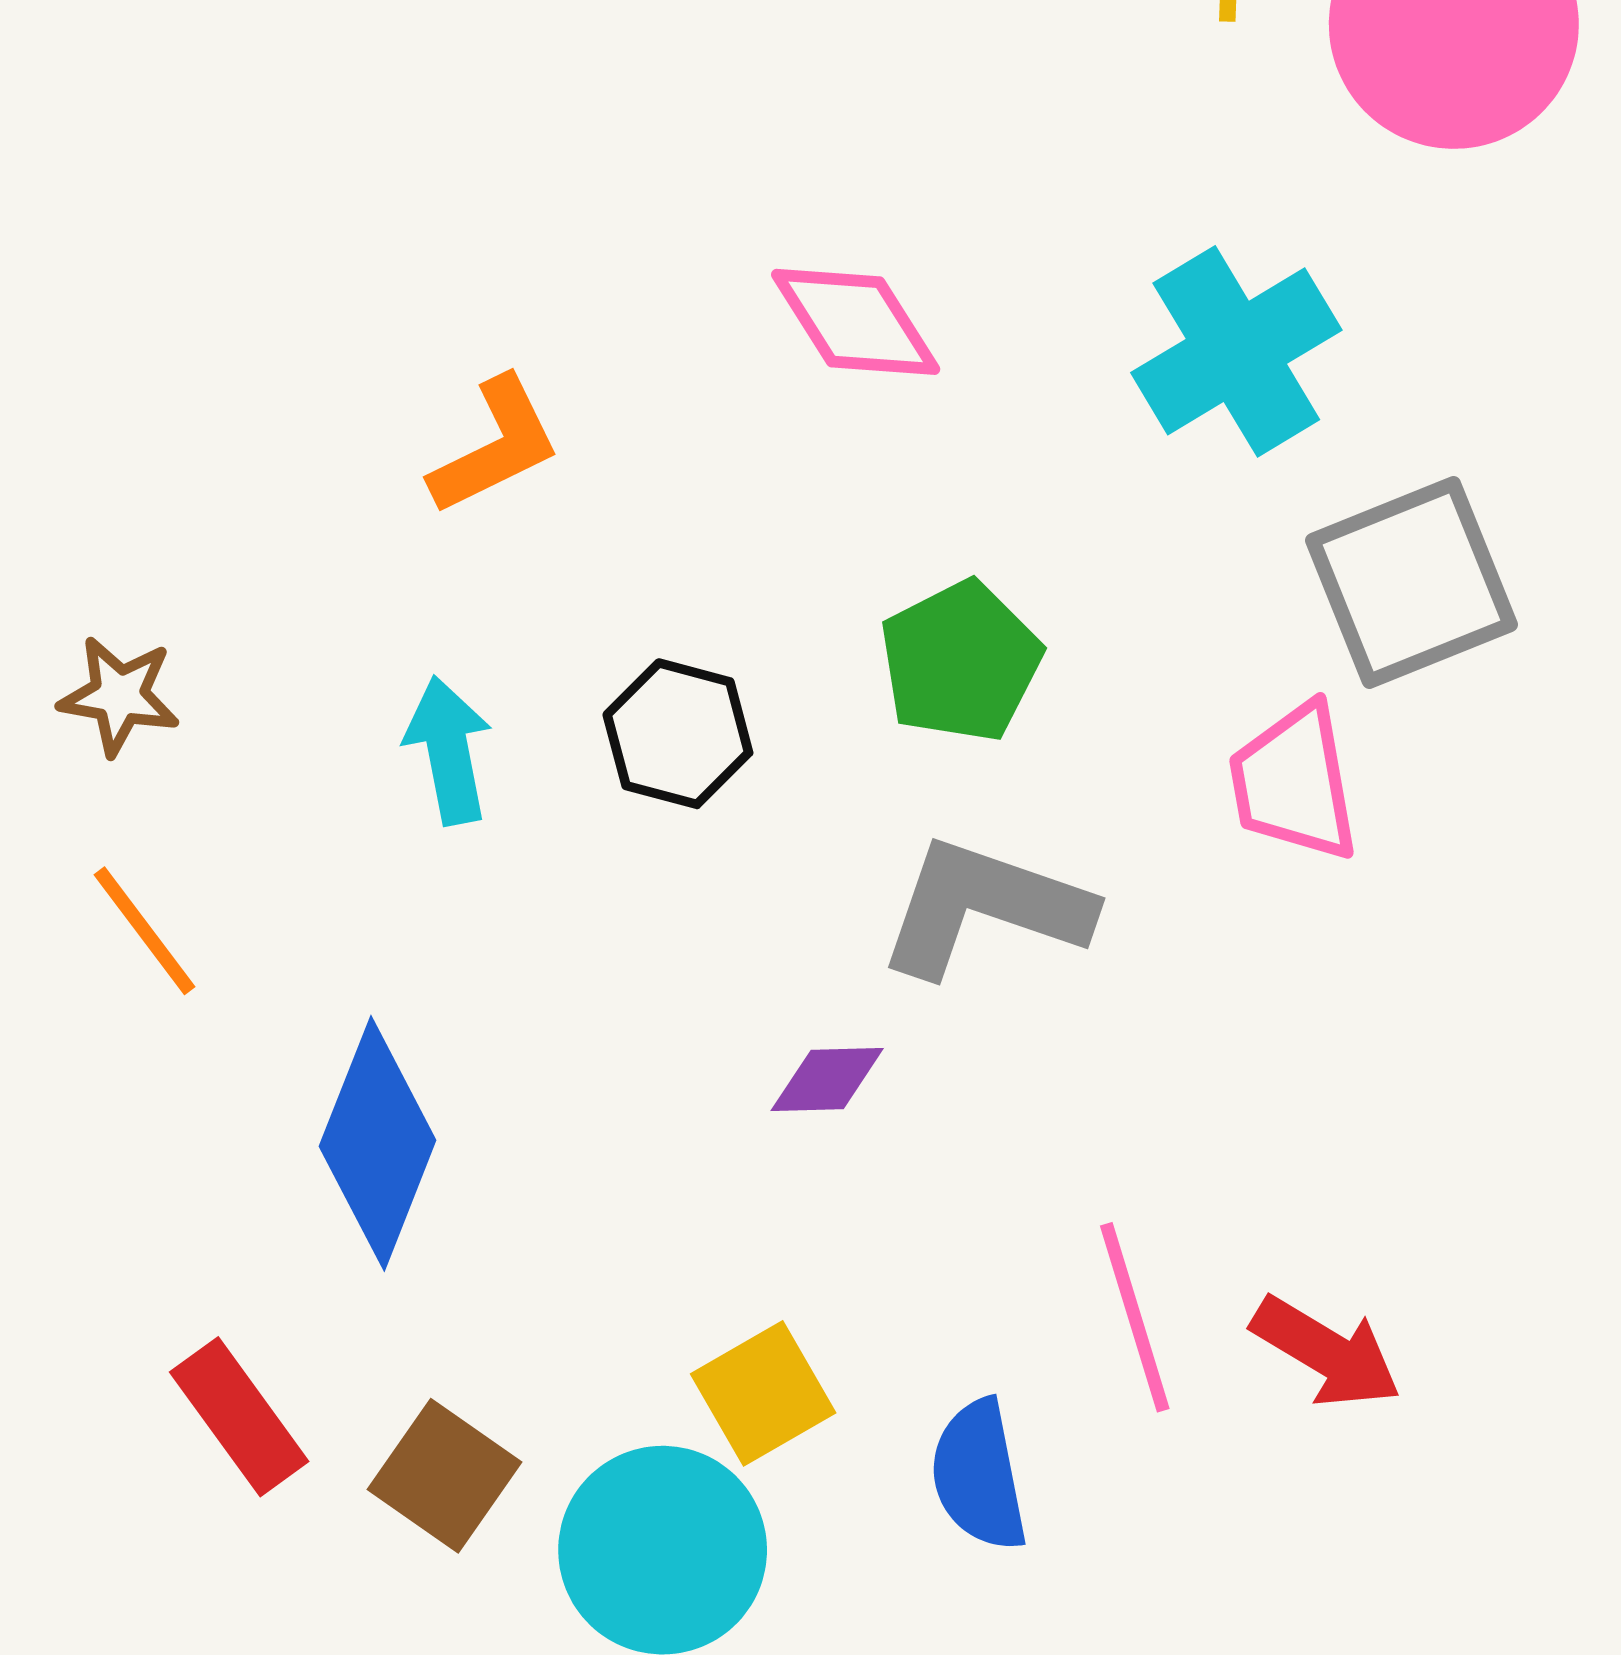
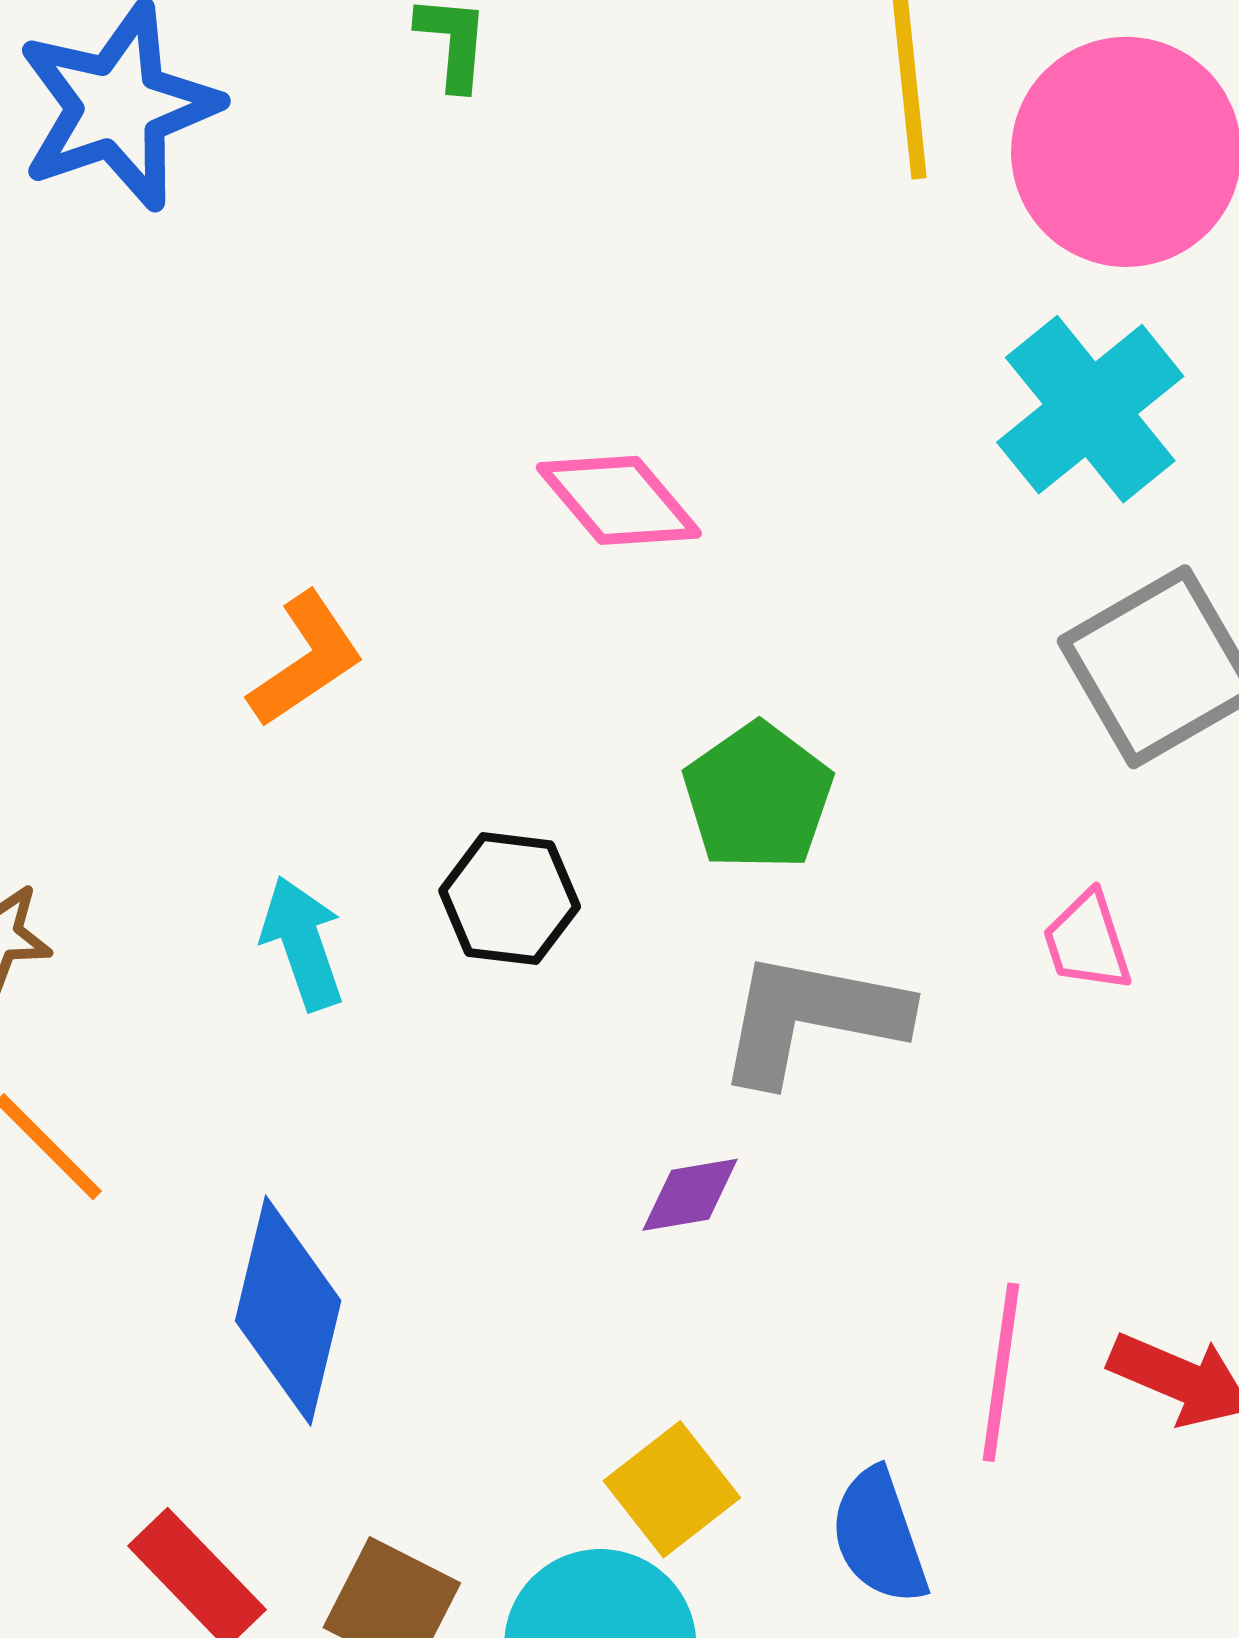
cyan cross: (1236, 351) -> (1090, 409), moved
pink trapezoid: (1294, 782) -> (1087, 942), moved, size x0.7
pink line: (1135, 1317) -> (1001, 1372), turned 33

